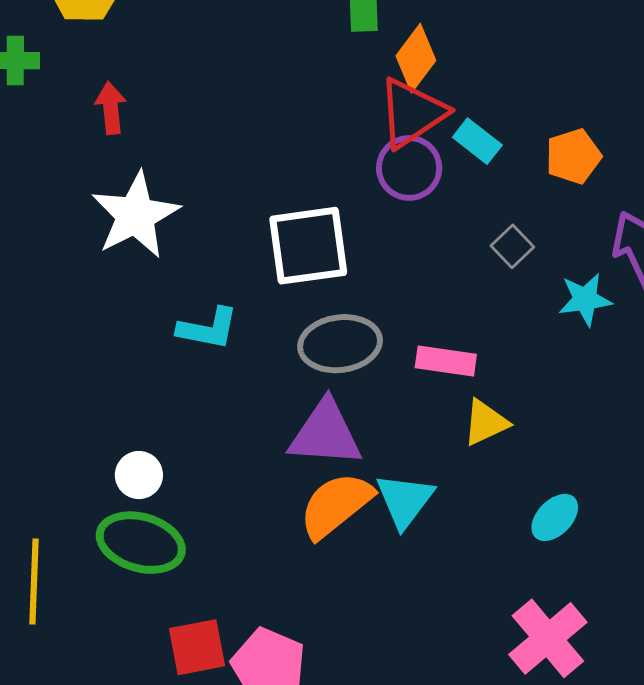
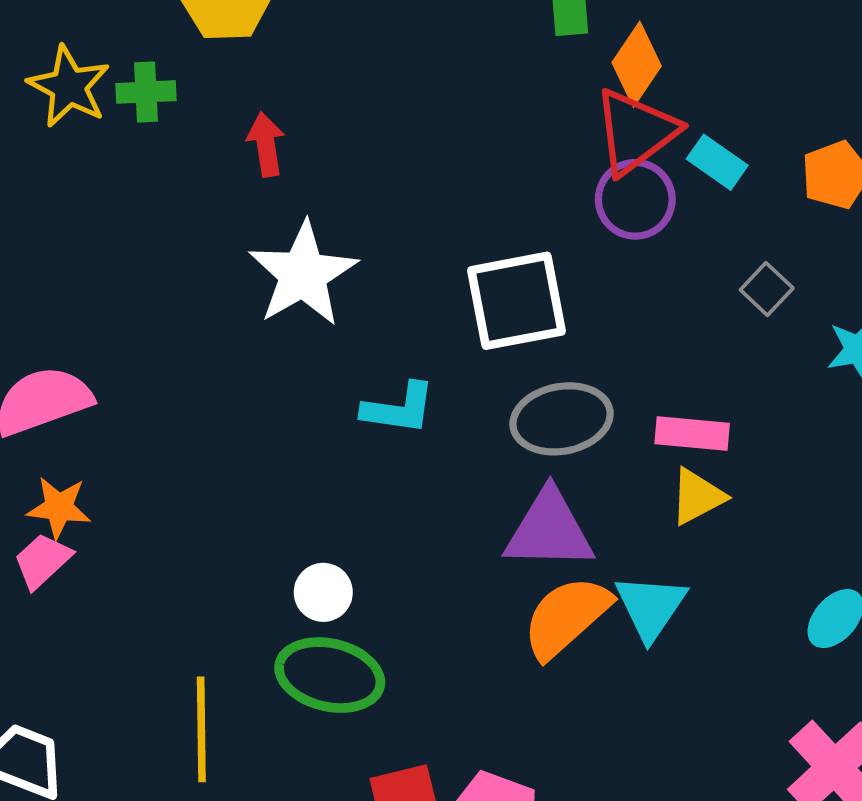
yellow triangle: (485, 423) -> (697, 497), moved

